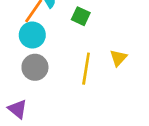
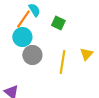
gray circle: (35, 67) -> (32, 55), moved

